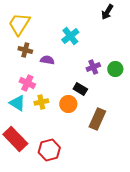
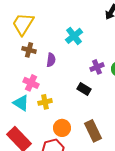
purple semicircle: (47, 60) -> (51, 60), turned 88
orange circle: (68, 104) -> (62, 128), moved
brown rectangle: (97, 119) -> (93, 131), moved, turned -50

